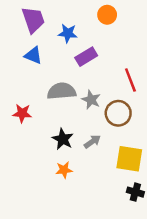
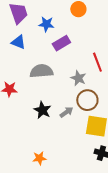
gray star: (91, 100) -> (78, 78), moved
brown circle: (118, 113) -> (87, 100), moved
orange star: (64, 170) -> (39, 158), moved

